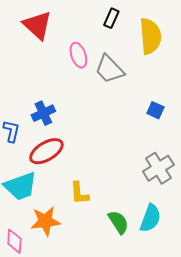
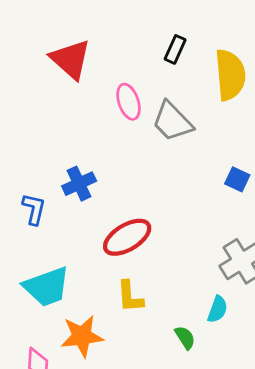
red ellipse: (46, 151) -> (127, 237), moved
cyan semicircle: (150, 218) -> (217, 309), moved, size x0.7
green semicircle: (118, 222) -> (185, 338), size x0.7

